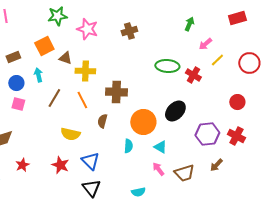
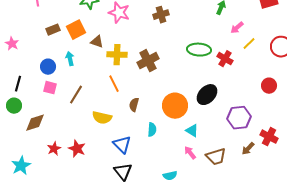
brown rectangle: (13, 57) -> (53, 30), moved
brown cross: (116, 92) -> (148, 61), moved, turned -30
brown line: (54, 98) -> (76, 95), moved
red cross: (236, 136) -> (269, 137), moved
cyan semicircle: (128, 146) -> (152, 130), moved
red star: (60, 165) -> (77, 149), moved

